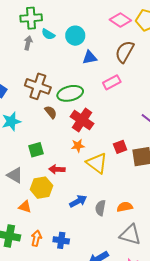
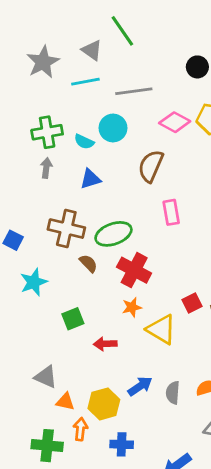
cyan semicircle: (48, 34) -> (84, 142), moved
cyan circle: (75, 36) -> (113, 128), moved
brown semicircle: (125, 52) -> (151, 166), moved
blue triangle: (90, 57) -> (90, 179), moved
pink rectangle: (112, 82) -> (171, 212), turned -66
gray triangle: (15, 175) -> (46, 377), moved
yellow hexagon: (41, 188) -> (104, 404), moved
orange arrow: (36, 238) -> (80, 429), moved

